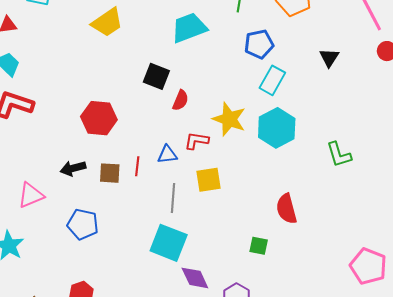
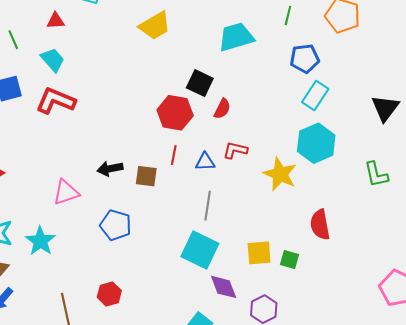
black triangle: (329, 58) -> (385, 108), moved, size x1.4
red hexagon: (99, 118) -> (175, 113), moved
yellow star: (229, 119) -> (280, 174), moved
red line: (137, 166) -> (174, 155), moved
yellow square: (209, 180) -> (259, 253), moved

